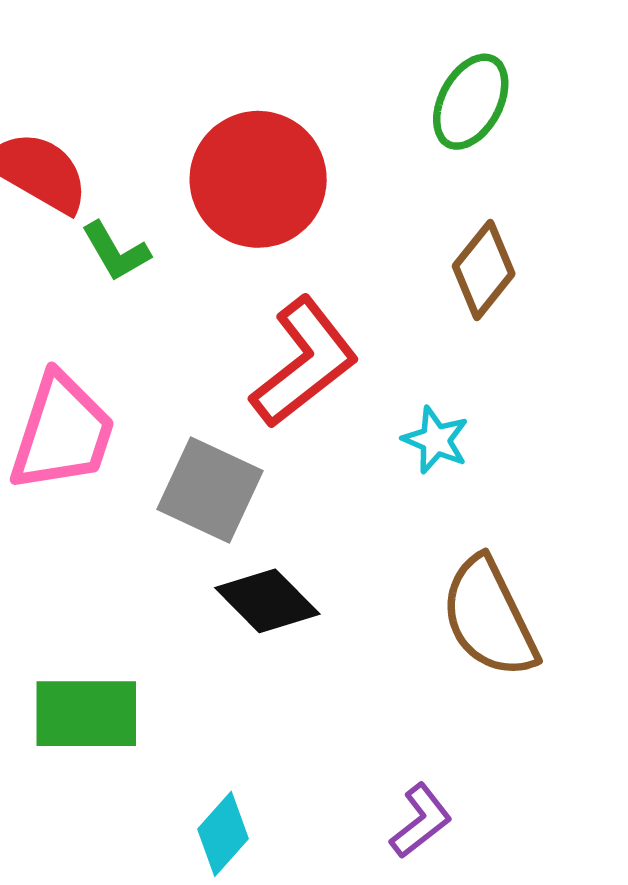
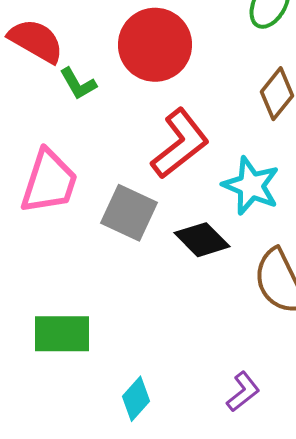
cyan star: (436, 440) -> (251, 186), size x1.6
black diamond: (267, 601) -> (202, 240), moved

